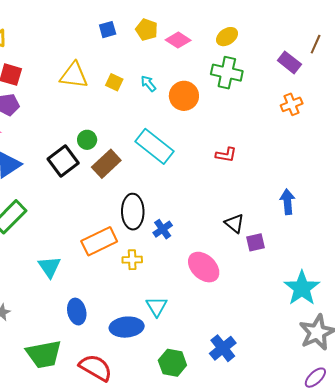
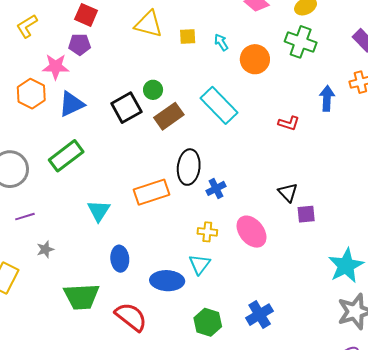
yellow square: (114, 82) -> (188, 37), turned -36
blue arrow: (287, 202) -> (327, 98), moved
yellow cross: (132, 260) -> (207, 232), moved

